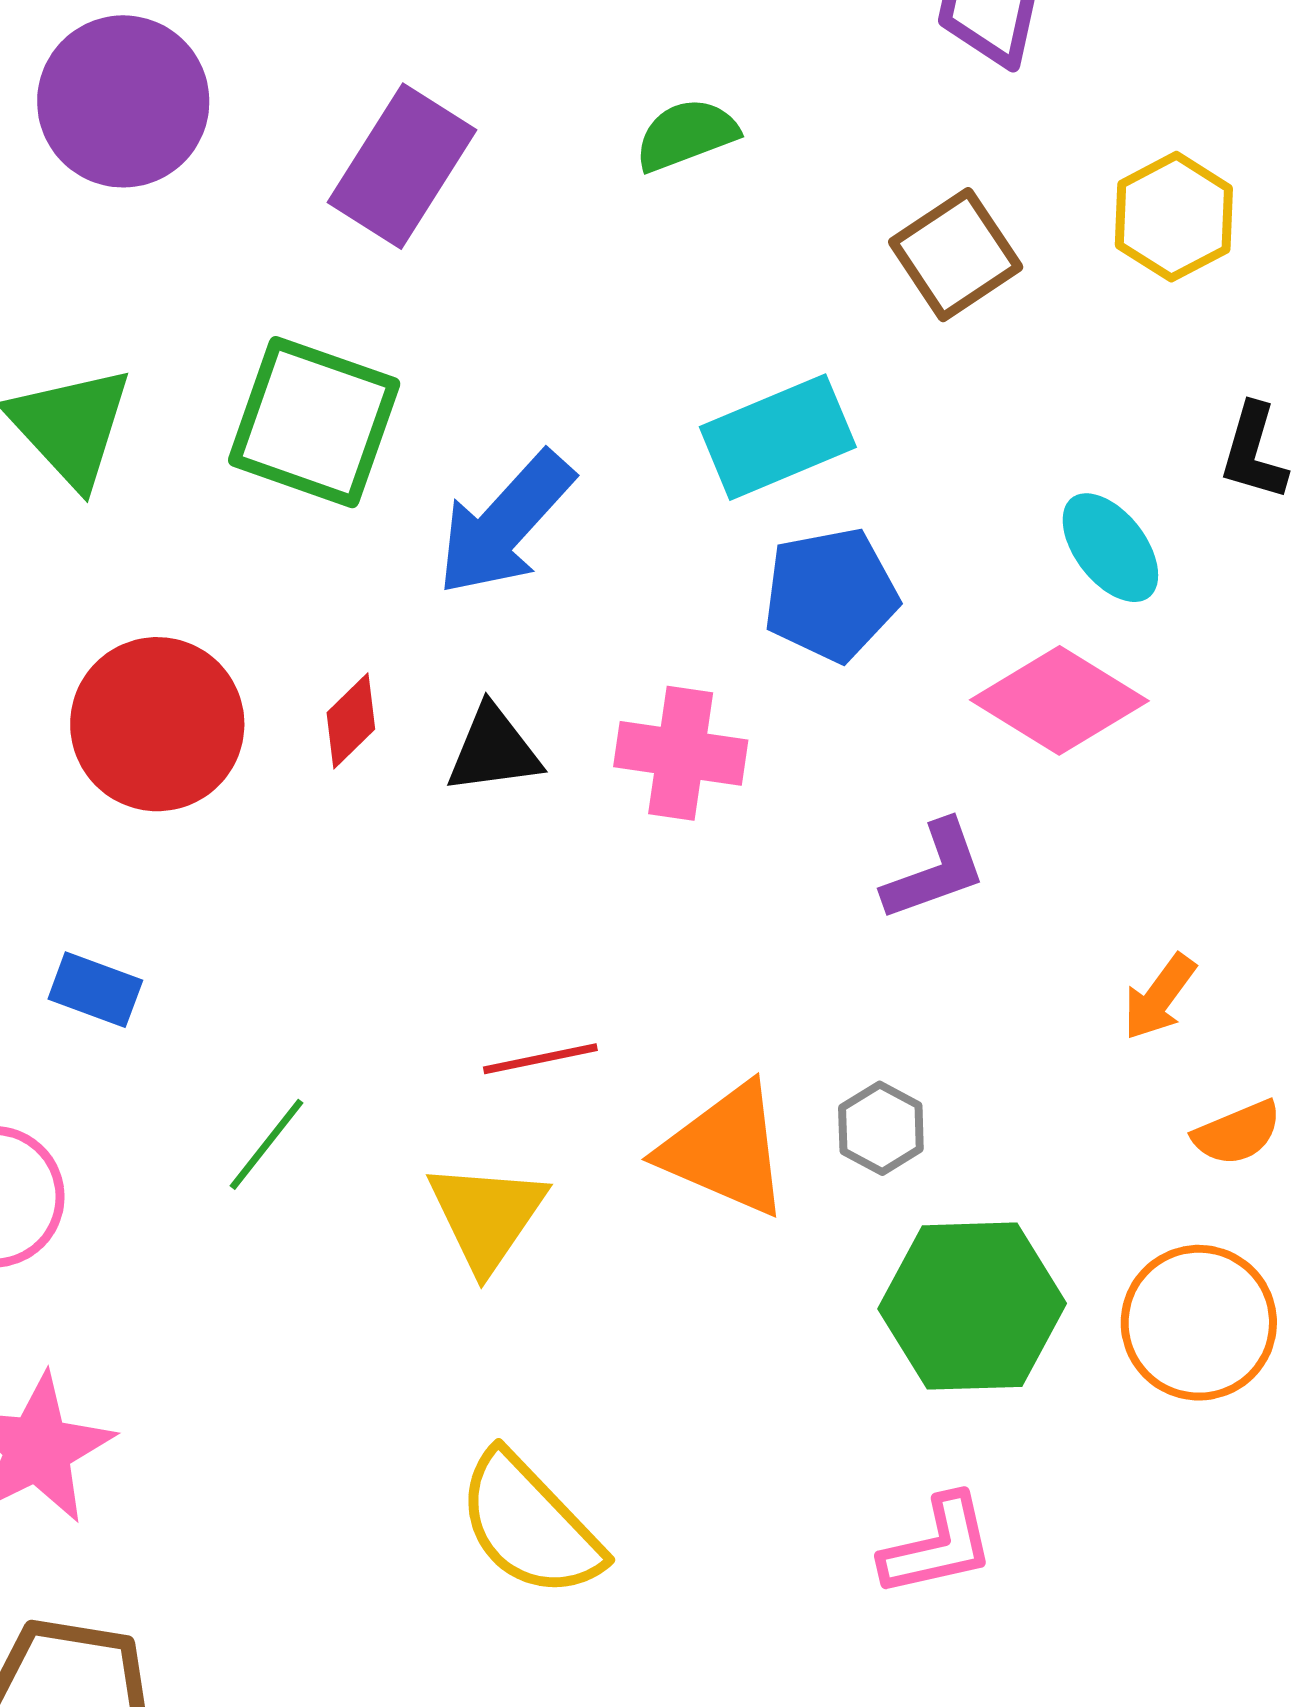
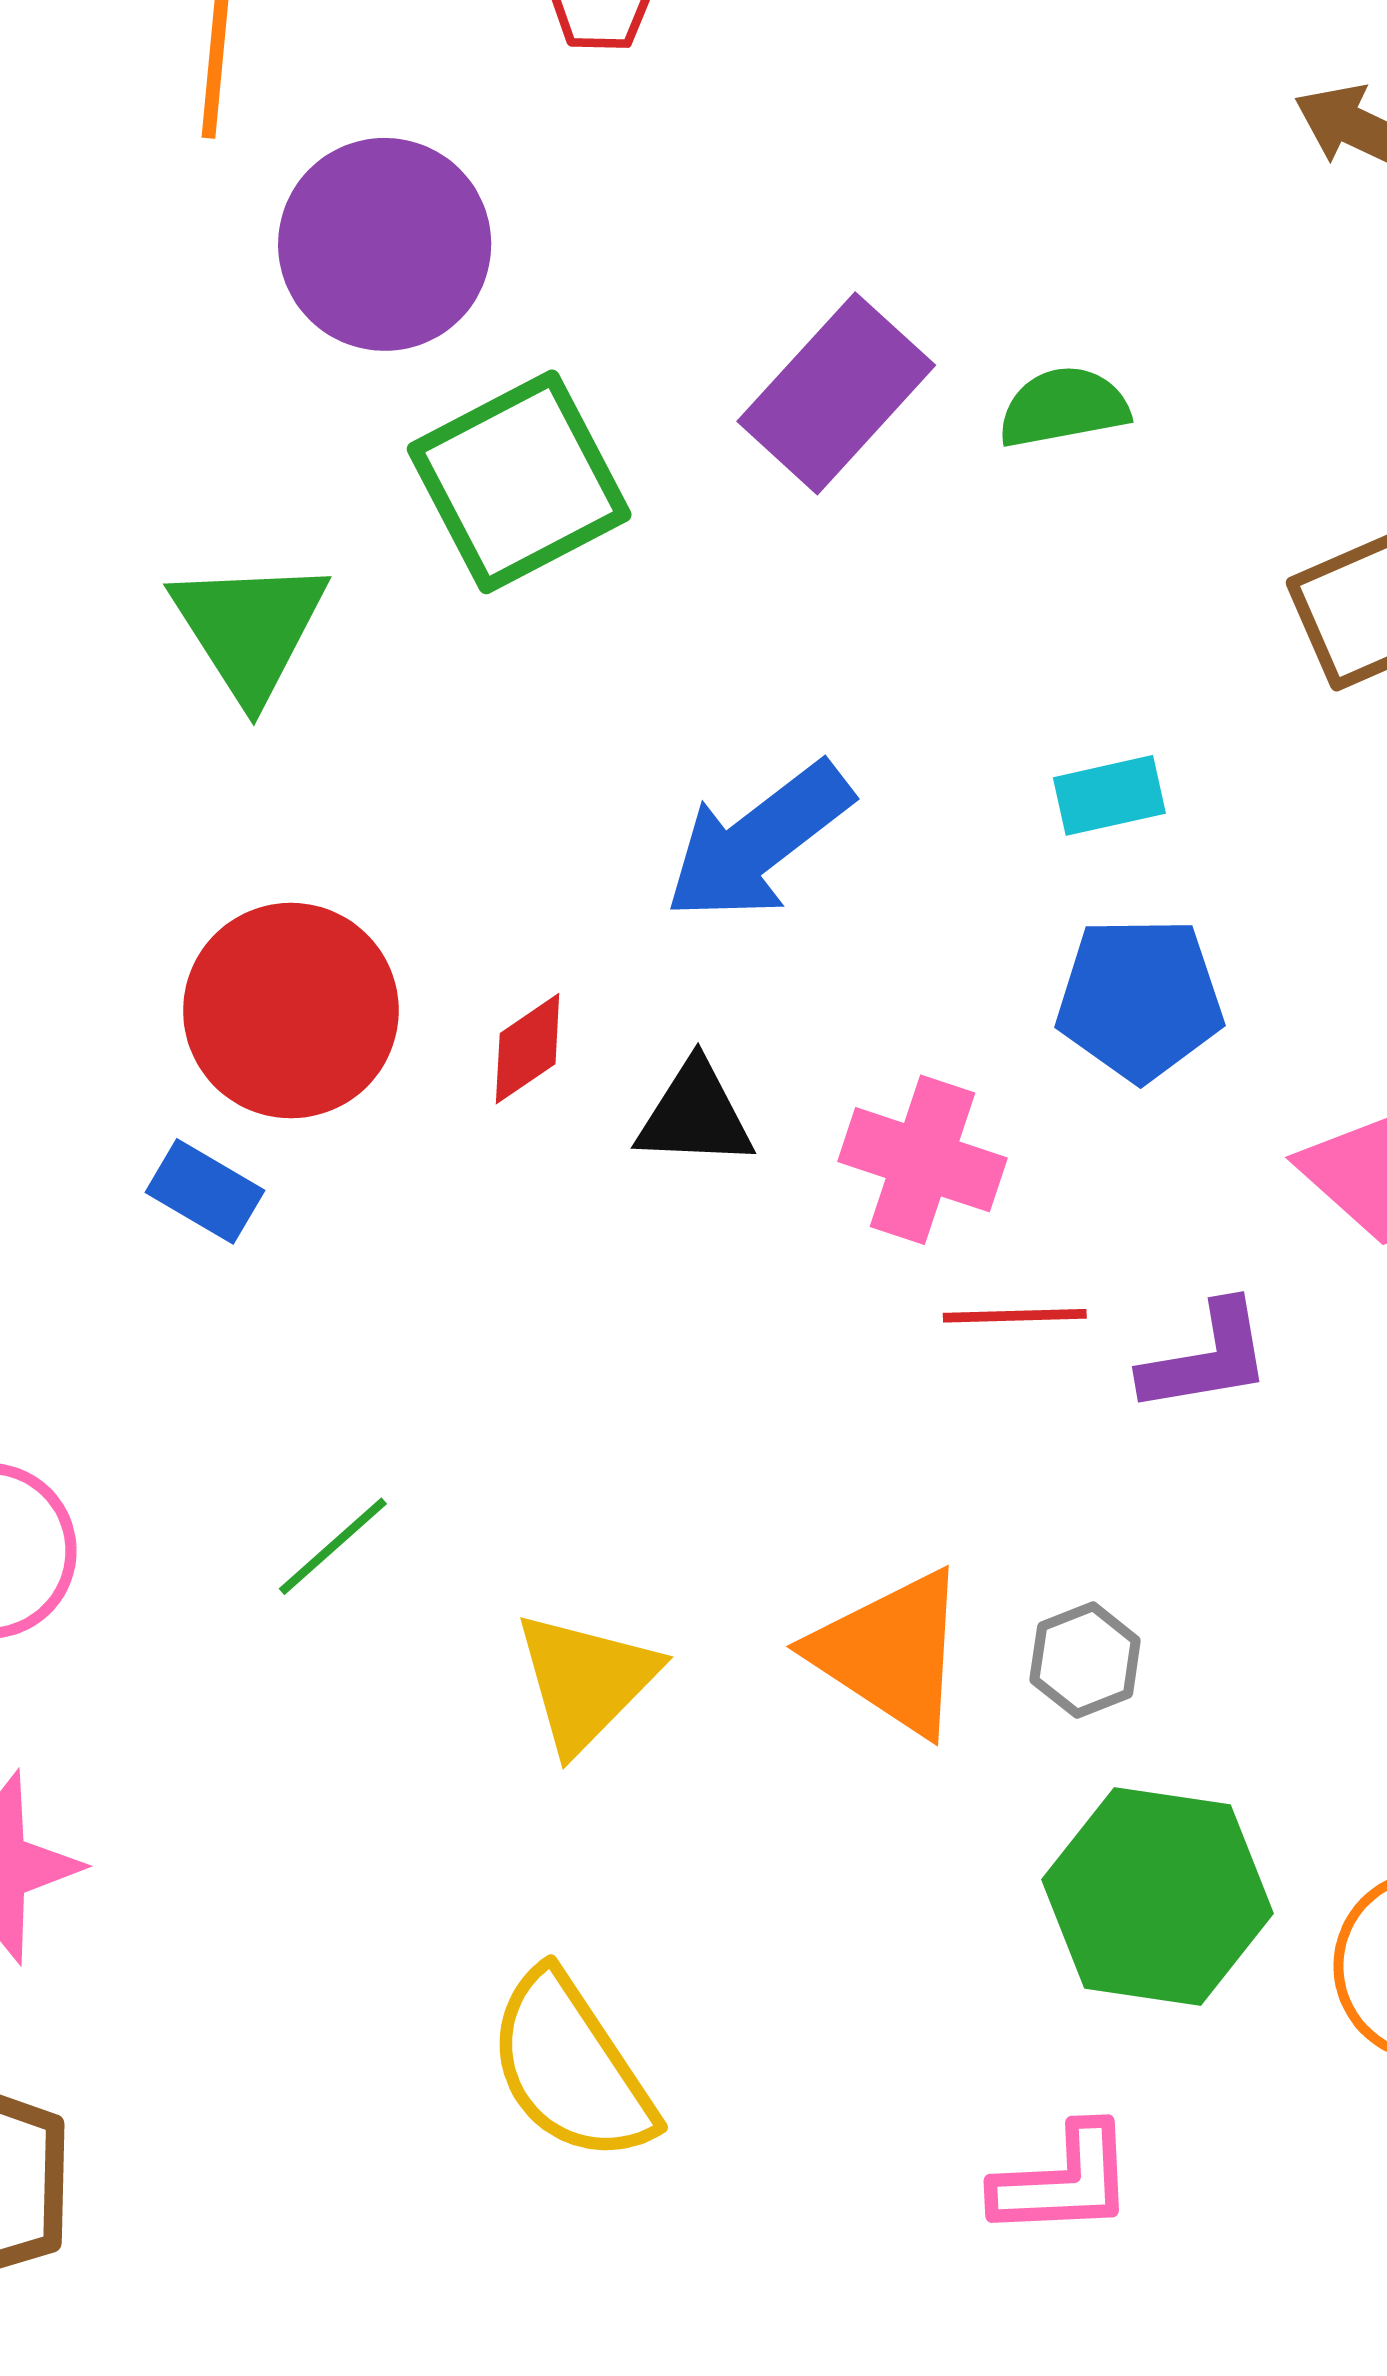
purple rectangle: (402, 166) -> (836, 393), moved
green square: (314, 422) -> (519, 482), moved, turned 33
cyan rectangle: (778, 437) -> (1109, 795), size x0.6
blue rectangle: (95, 990) -> (205, 1191), moved
red line: (540, 1059) -> (1015, 1316), moved

